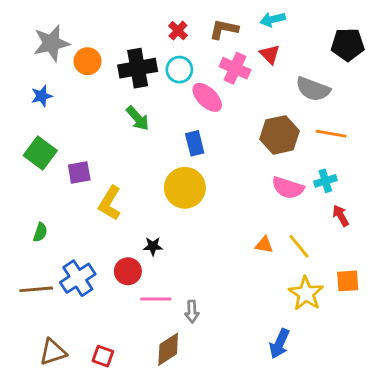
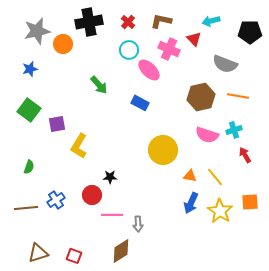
cyan arrow: (273, 19) -> (211, 21), moved
black cross: (138, 68) -> (89, 22), moved
blue rectangle: (195, 143) -> (140, 103), turned -48
yellow circle: (185, 188) -> (163, 150), moved
blue cross: (78, 278) -> (56, 200), size x0.7
blue arrow: (280, 344) -> (191, 203), moved

